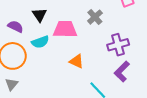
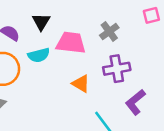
purple cross: (118, 45) -> (117, 69), moved

